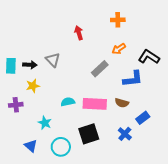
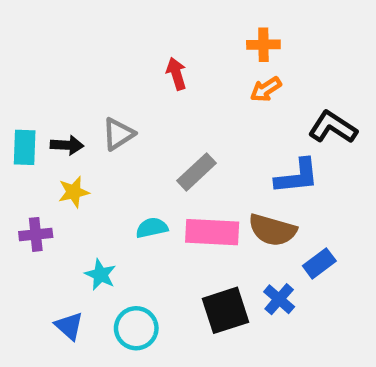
orange arrow: (119, 49) -> (266, 89), moved
gray triangle: (53, 60) -> (118, 134), turned 42
gray rectangle: (100, 69) -> (196, 172), moved
brown semicircle: (122, 103) -> (272, 230), size x1.5
black square: (89, 134) -> (226, 310), moved

